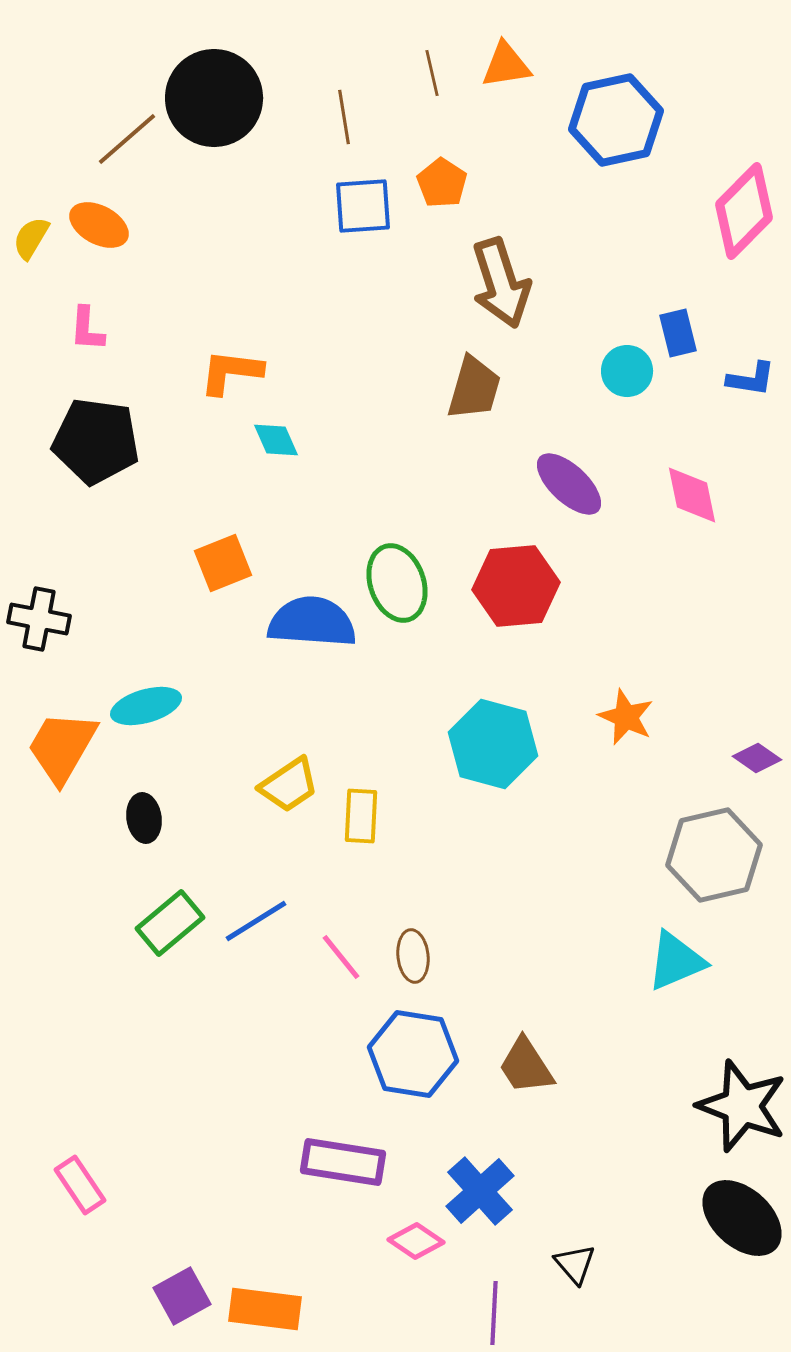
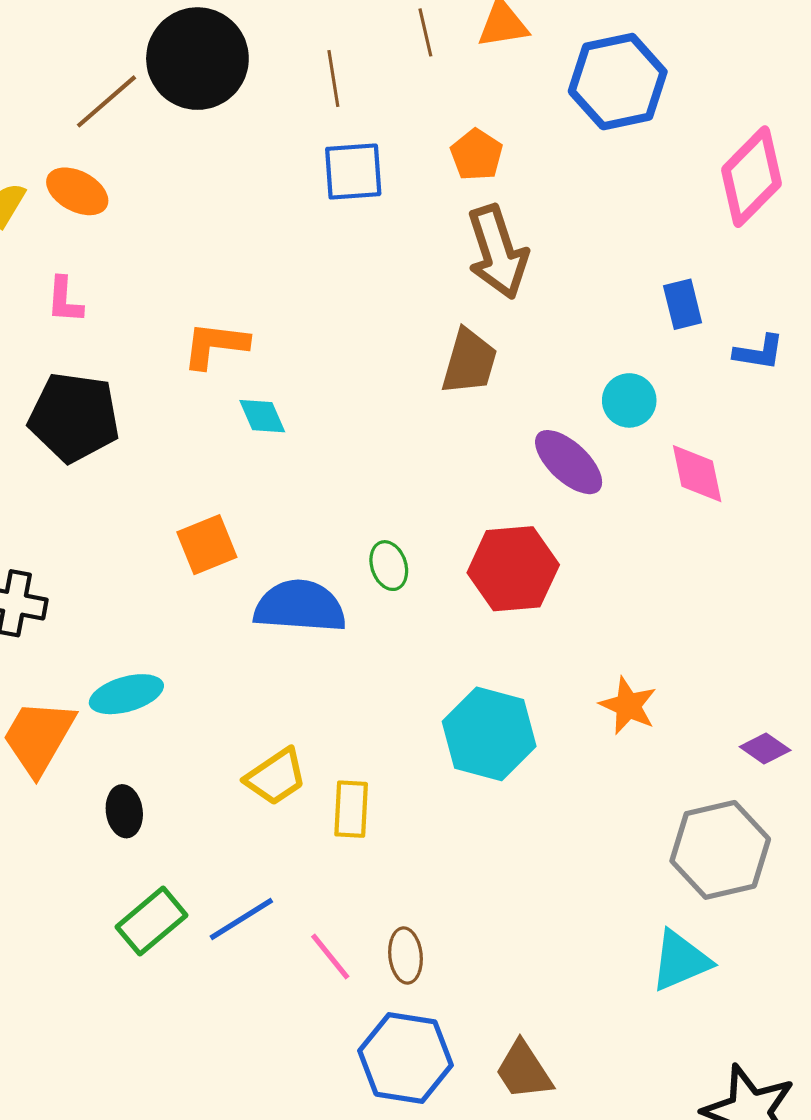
orange pentagon: (442, 183) -> (477, 155), moved
cyan circle: (627, 371) -> (629, 400), moved
green ellipse: (397, 583) -> (389, 566), size x0.6

